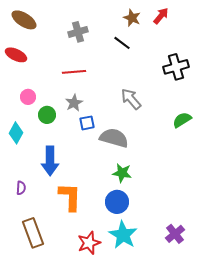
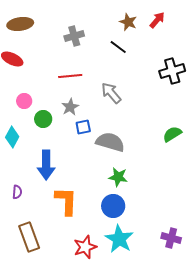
brown ellipse: (24, 20) -> (20, 24), turned -40
gray arrow: (131, 99) -> (111, 93), moved
green semicircle: (182, 120) -> (172, 134), moved
purple cross: (175, 234) -> (171, 238), turned -36

